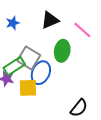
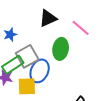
blue star: (13, 23) -> (10, 35), moved
gray square: (29, 58) -> (27, 56), turned 30

